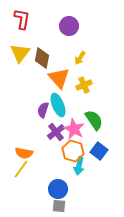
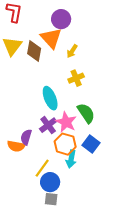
orange triangle: (59, 78) -> (51, 38), moved
purple semicircle: (43, 110) -> (26, 137), moved
yellow line: (21, 169) -> (42, 168), moved

